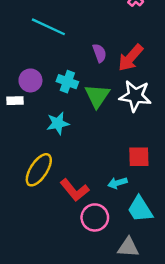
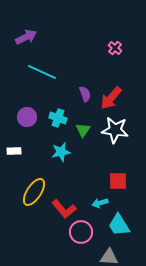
green triangle: (97, 96) -> (83, 130), size x0.7
white rectangle: (15, 101) -> (14, 151), moved
cyan star: (58, 123) -> (61, 152), moved

